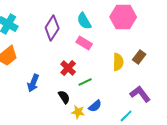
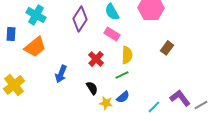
yellow semicircle: (118, 62) -> (127, 55), moved
green line: (85, 82) -> (122, 75), moved
purple L-shape: (140, 94) -> (180, 98), moved

